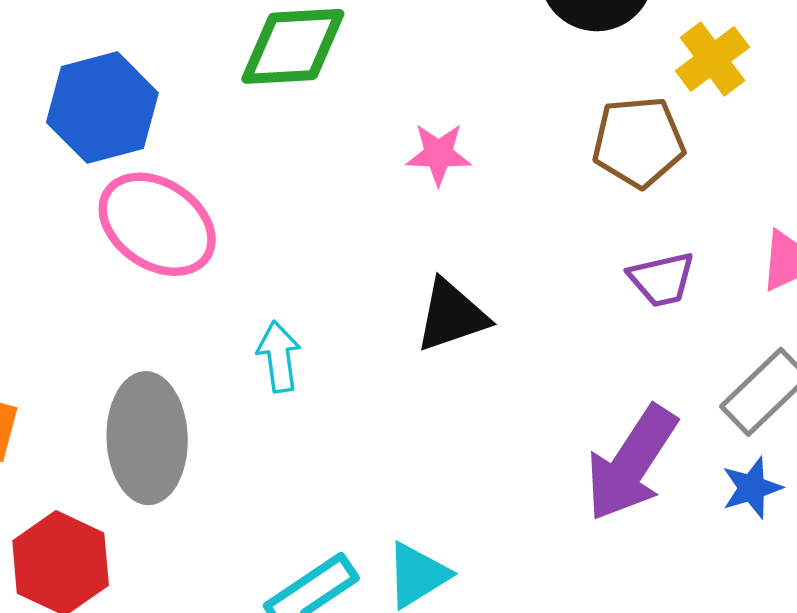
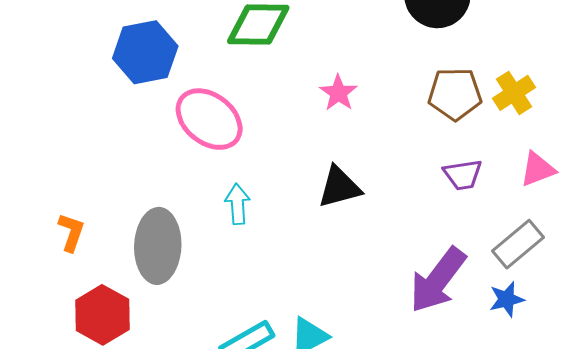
yellow cross: (712, 59) -> (514, 93), moved
pink star: (438, 154) -> (338, 93), turned 30
pink ellipse: (157, 224) -> (209, 119), moved

